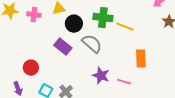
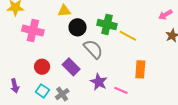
pink cross: (34, 15) -> (33, 31), moved, size x1.5
purple rectangle: (63, 47) -> (71, 67), moved
red circle: (31, 68) -> (42, 67), moved

